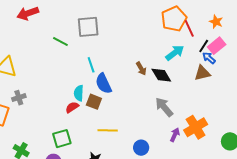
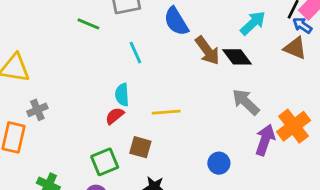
brown arrow: (141, 69) -> (207, 51), size x1.5
brown triangle: (202, 73) -> (295, 48), turned 42
blue semicircle: (104, 83) -> (176, 21), moved
brown square: (94, 102) -> (140, 147), moved
yellow line: (108, 130) -> (166, 112), moved
purple arrow: (175, 135) -> (265, 140), size x1.5

